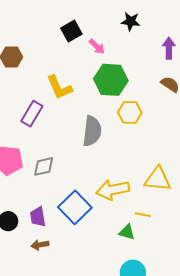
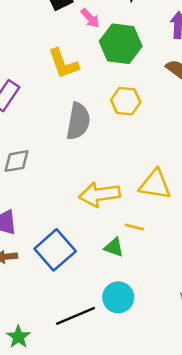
green hexagon: (111, 80) -> (121, 44), moved
yellow L-shape: (59, 87) -> (63, 63), moved
blue square: (75, 207) -> (55, 250), moved

